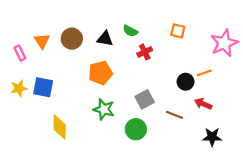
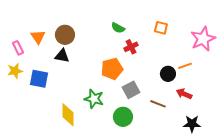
black triangle: (105, 39) -> (62, 56), moved
orange pentagon: (100, 73) -> (112, 69), moved
yellow star: (19, 88) -> (15, 71), moved
yellow diamond: (60, 127) -> (68, 115), moved

